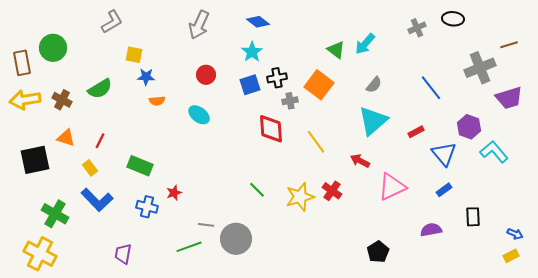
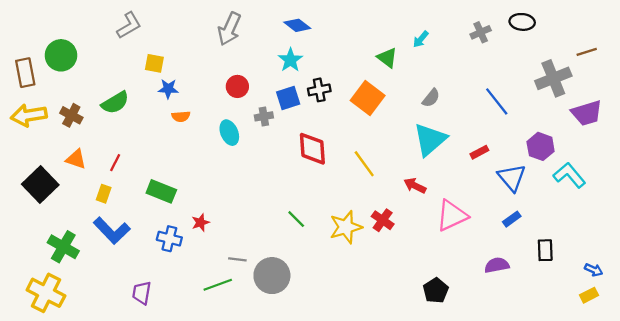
cyan arrow: (365, 44) -> (421, 39), moved, size x0.7
gray cross: (290, 101) -> (264, 116), moved
cyan ellipse: (199, 115) -> (229, 133), turned 30
black square: (35, 160) -> (40, 184), turned -32
yellow rectangle: (90, 168) -> (104, 194), turned 56

